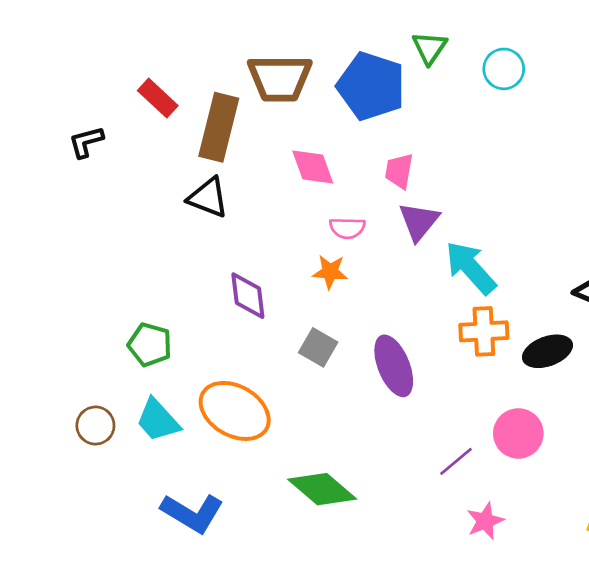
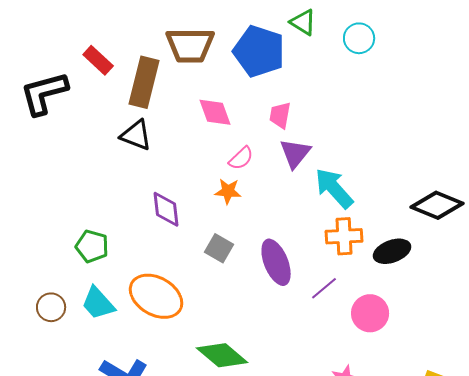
green triangle: (429, 48) -> (303, 22), turned -32
black L-shape: (86, 142) -> (44, 93), size x1.8
pink semicircle: (347, 228) -> (241, 158), turned -44
purple line: (456, 461) -> (324, 288), moved

